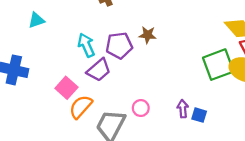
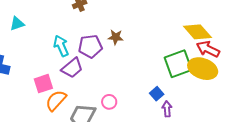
pink square: (66, 88) -> (43, 84), turned 30
purple arrow: (183, 109) -> (167, 109), moved
blue square: (199, 115) -> (157, 94), moved, turned 32

